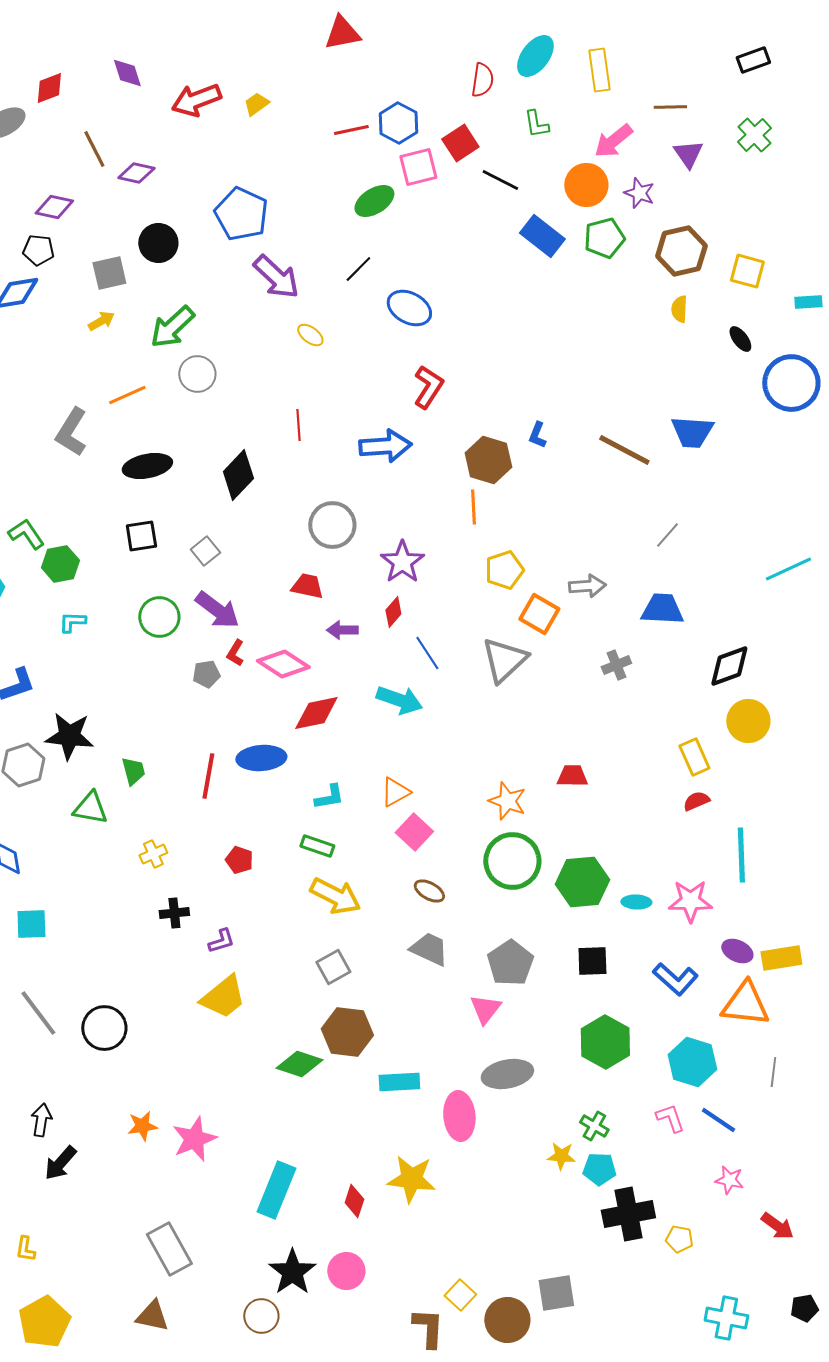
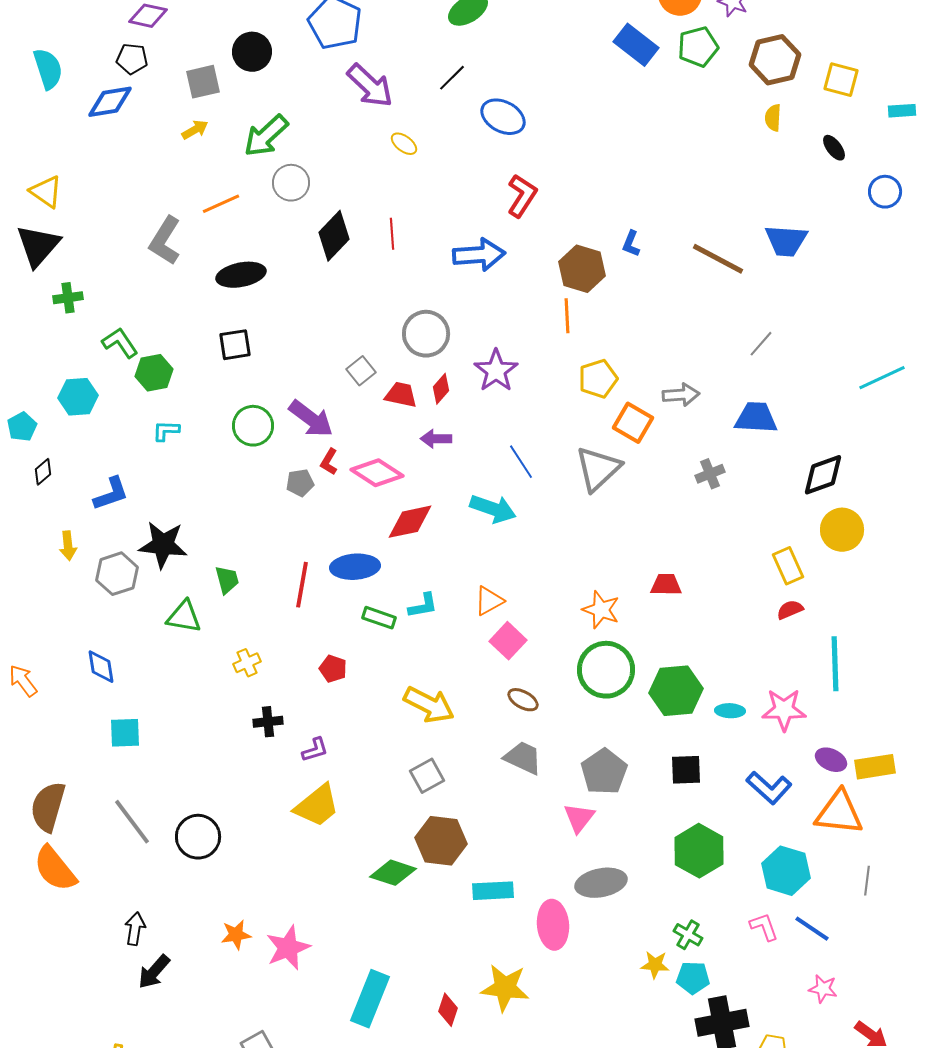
blue circle: (791, 383) -> (885, 192), size x0.6
black diamond: (238, 475) -> (334, 236), moved
gray square: (205, 551) -> (361, 371), moved
red diamond: (393, 612) -> (441, 389), moved
green rectangle: (317, 846) -> (379, 618), moved

